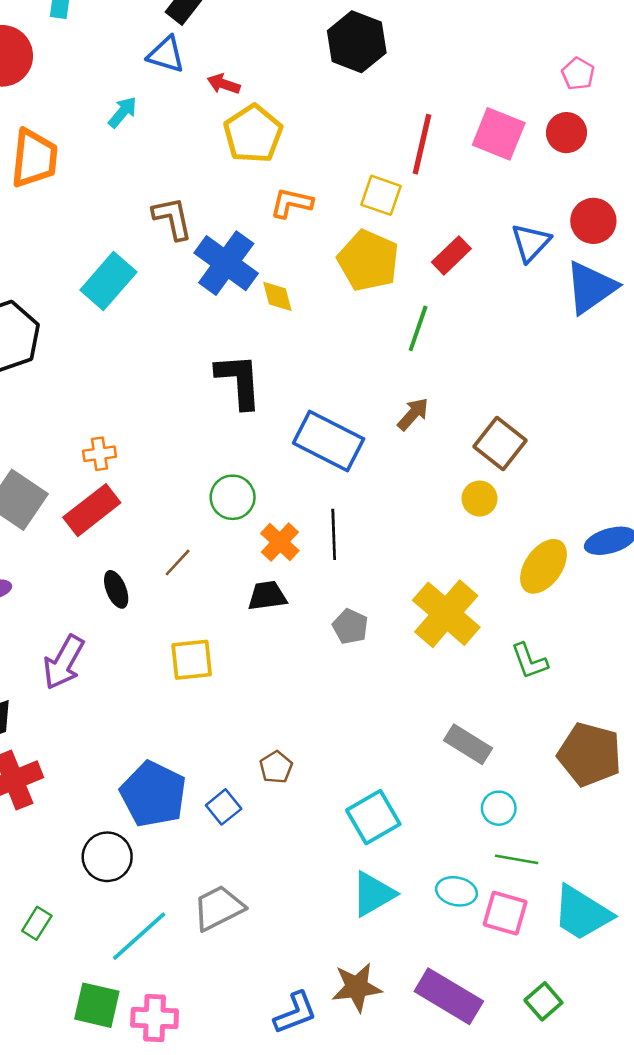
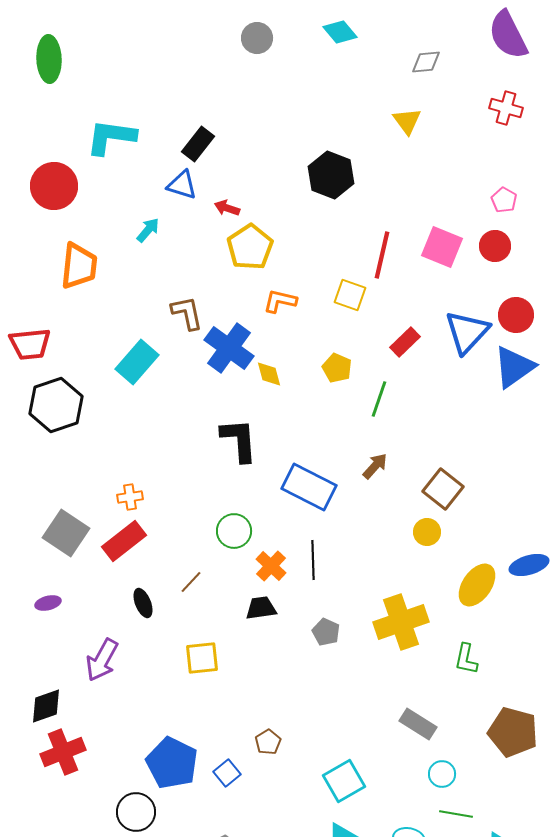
blue triangle: (531, 243) -> (467, 332), size x1.4
yellow pentagon: (368, 261) -> (337, 368), moved, size x0.6
yellow cross: (446, 614) -> (401, 622), turned 30
green L-shape: (529, 661) -> (466, 659), turned 32

